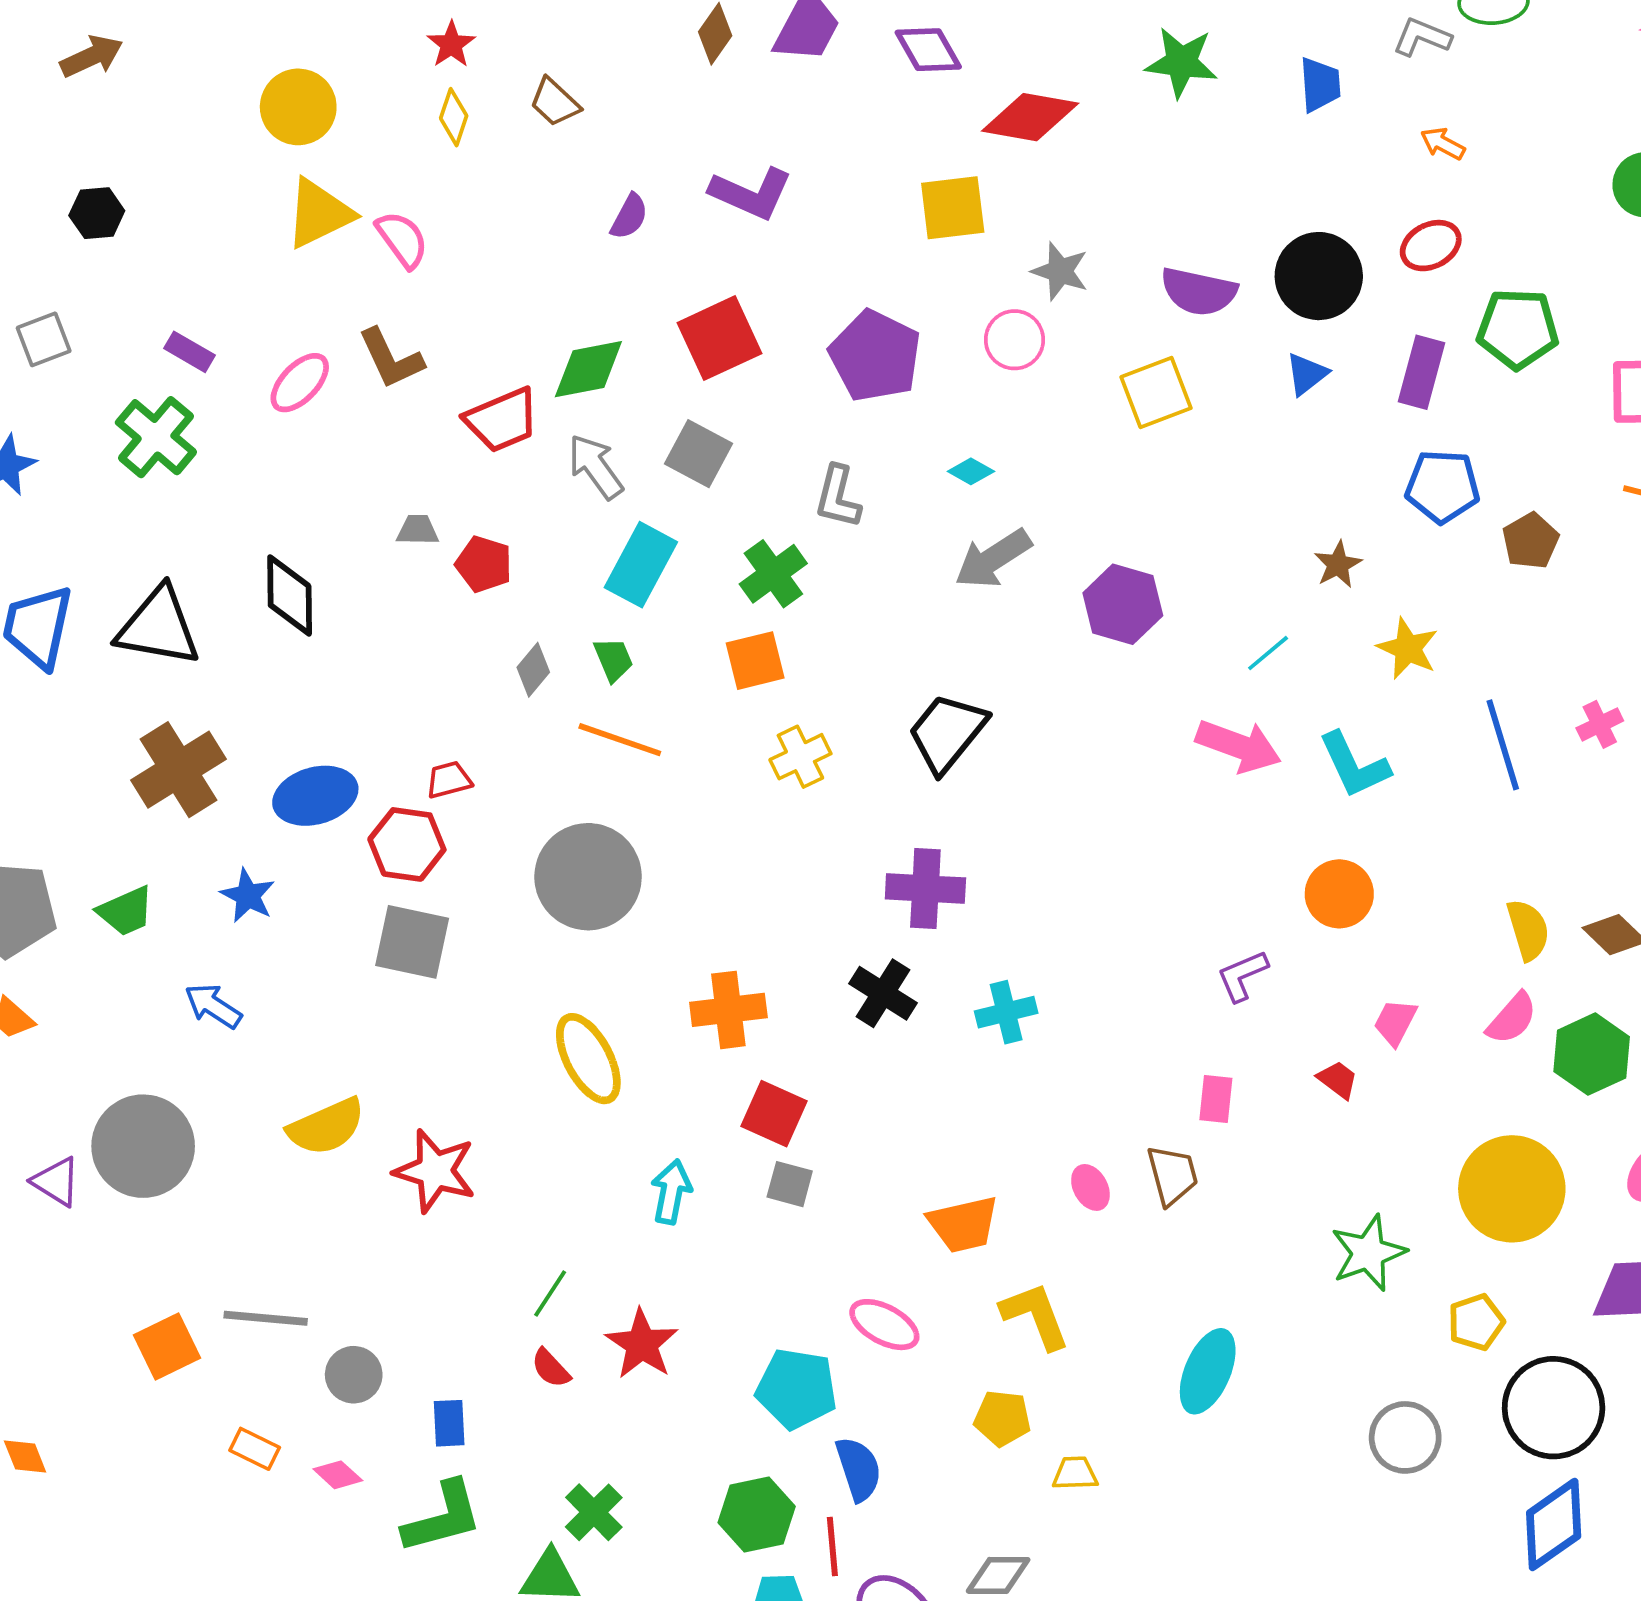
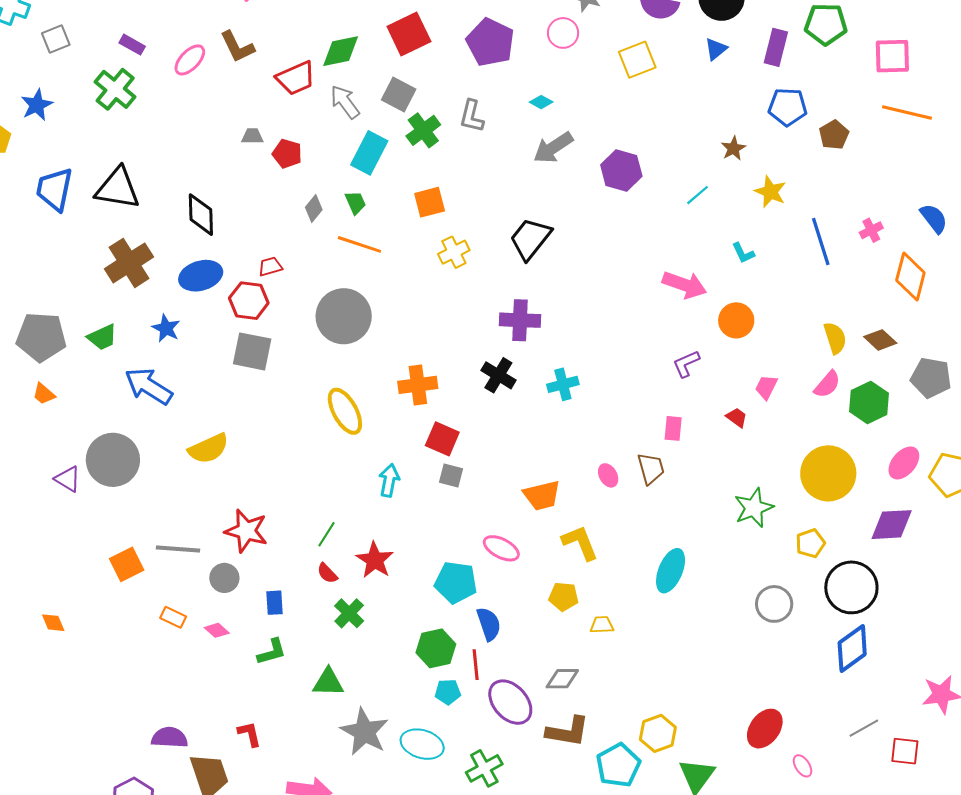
green cross: (773, 574) -> (423, 130), moved
black diamond: (290, 596) -> (201, 215), moved
pink arrow: (1239, 746) -> (685, 285), moved
cyan L-shape: (1354, 765) -> (743, 253), size x0.6
blue arrow: (213, 1006) -> (149, 386), size x1.6
red star: (435, 1171) -> (246, 531), moved
green cross: (594, 1512) -> (349, 613), moved
green L-shape: (443, 1517) -> (272, 652), size x0.7

